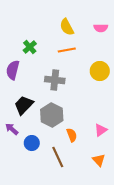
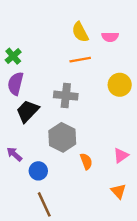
pink semicircle: (101, 28) -> (110, 37), moved
green cross: (30, 47) -> (13, 56), moved
black trapezoid: (24, 105) -> (28, 111), moved
brown line: (58, 157) -> (44, 204), moved

